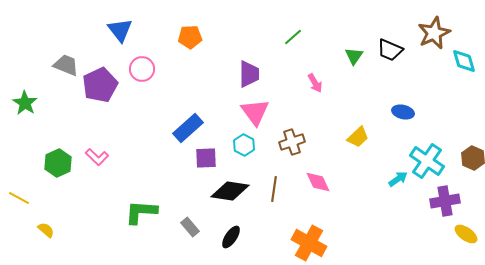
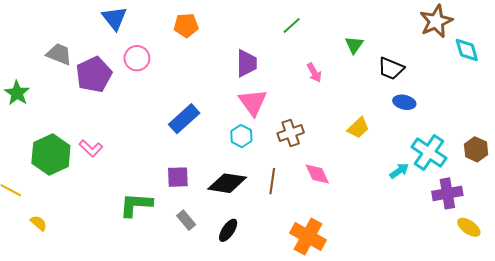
black trapezoid: (390, 50) -> (391, 68), moved
purple square: (206, 158) -> (178, 177), moved
green hexagon: (58, 163) -> (51, 155), size x1.4

